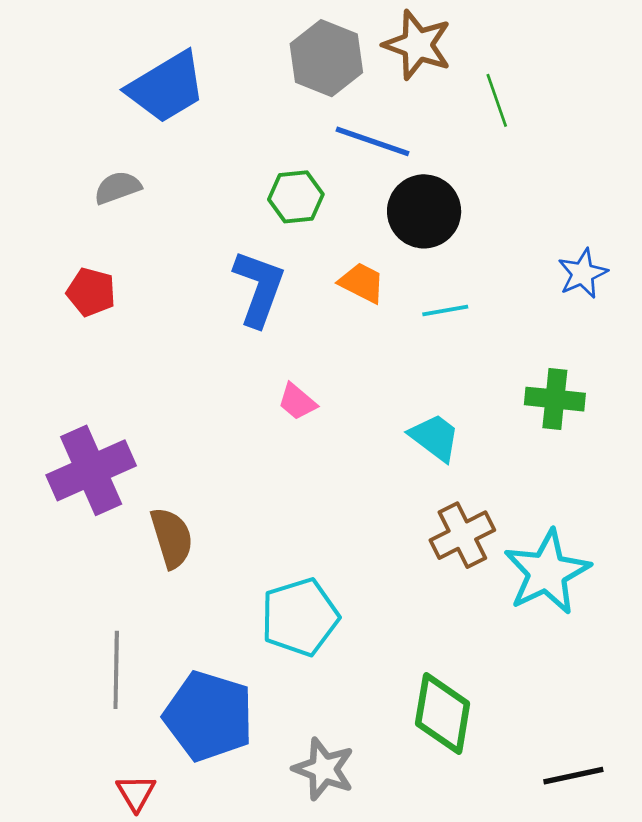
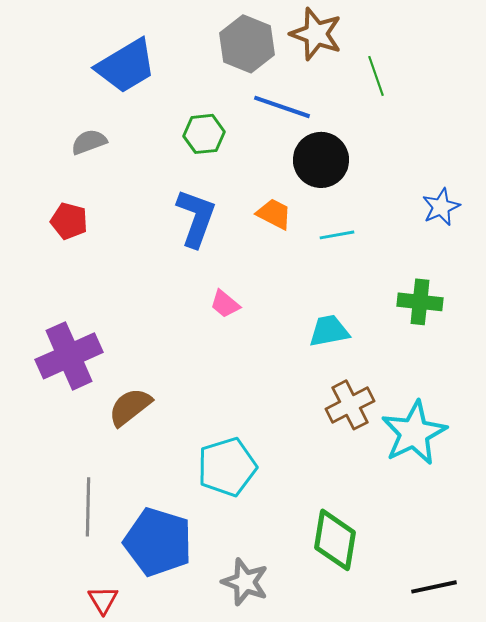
green hexagon: (296, 197) -> (204, 134), moved
cyan trapezoid: (435, 437) -> (329, 331), turned -48
brown semicircle: (172, 538) -> (130, 407), turned -111

